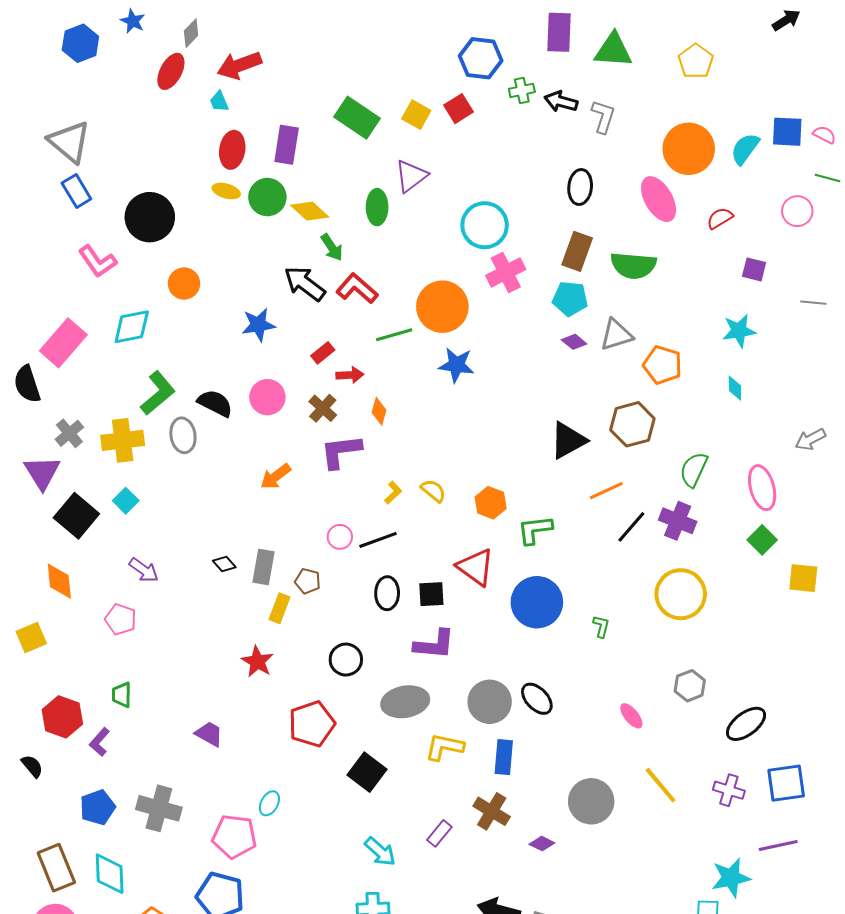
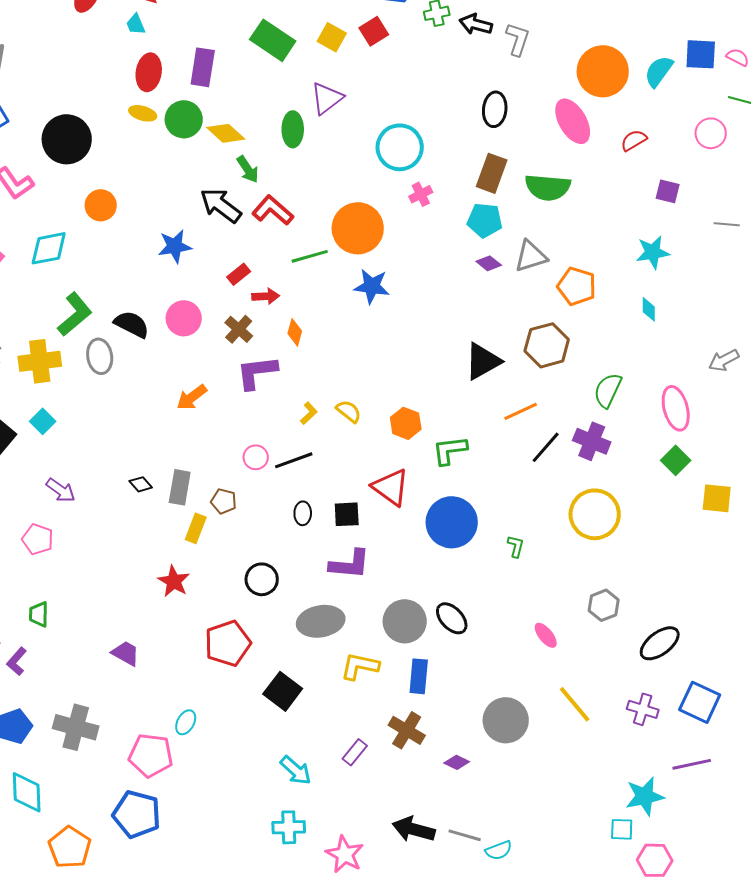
pink cross: (506, 272) -> (421, 194), size x0.6
black ellipse: (387, 593) -> (303, 513), size x0.7
blue square: (786, 783) -> (700, 702), turned 33

